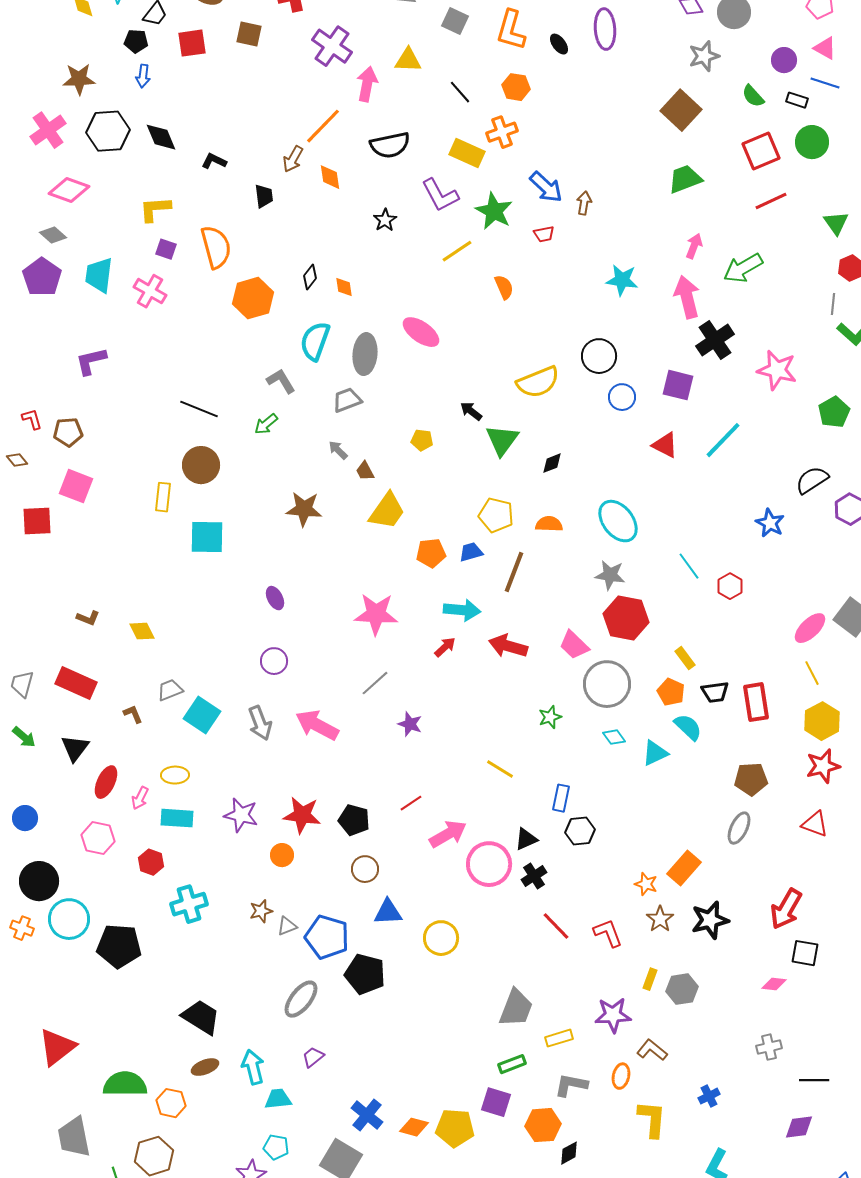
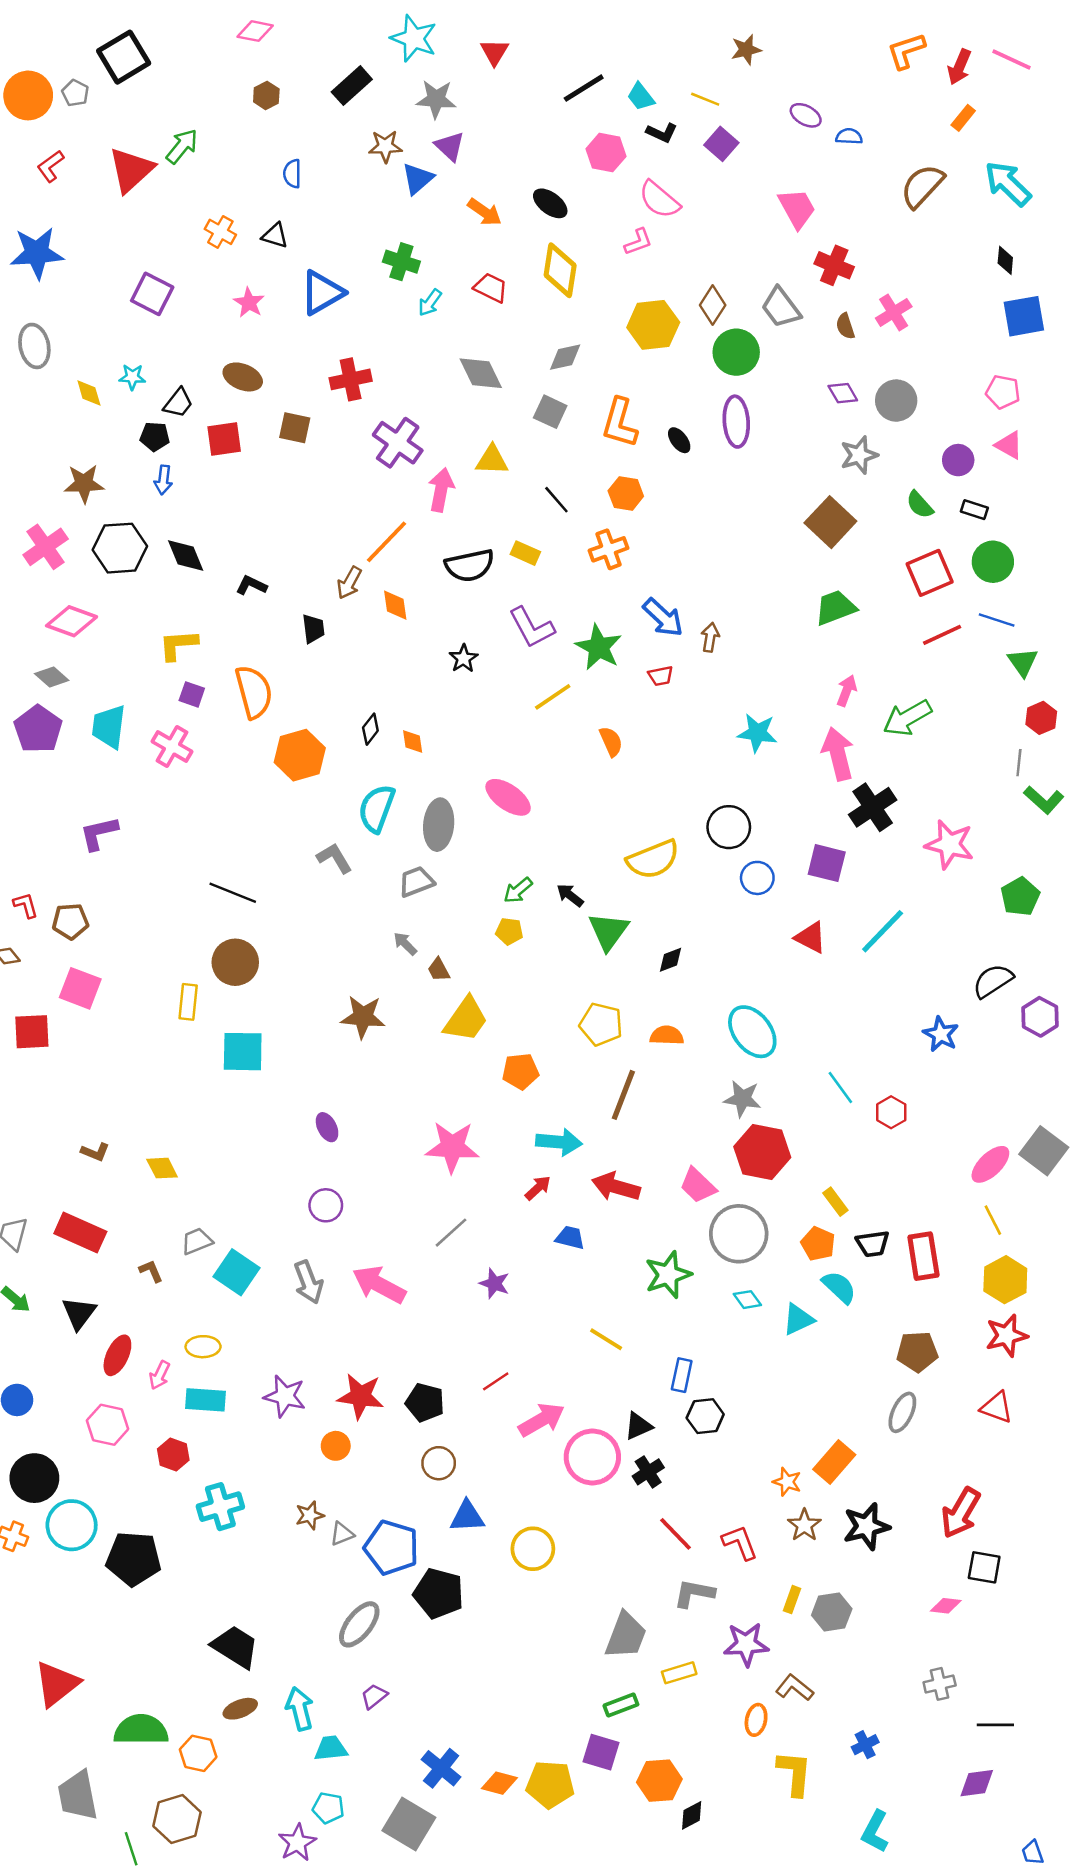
blue line: (825, 83) -> (997, 620), moved
yellow rectangle: (467, 153) -> (525, 553), moved, size x0.7
green arrow: (266, 424) -> (518, 890), moved
blue trapezoid: (471, 552) -> (570, 1238), moved, turned 30
green star: (550, 717) -> (668, 1275), size x1.6
gray L-shape: (571, 1085) -> (694, 1593), moved

